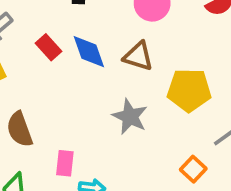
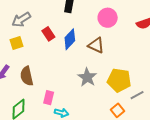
blue diamond: (89, 52) -> (70, 39), turned 55
yellow pentagon: (189, 90) -> (119, 80), moved

